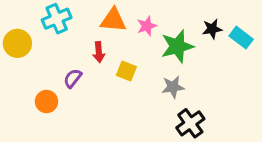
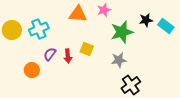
cyan cross: (57, 19) -> (39, 29), moved
pink star: (147, 26) -> (104, 10), moved
red arrow: (99, 52) -> (68, 56), moved

